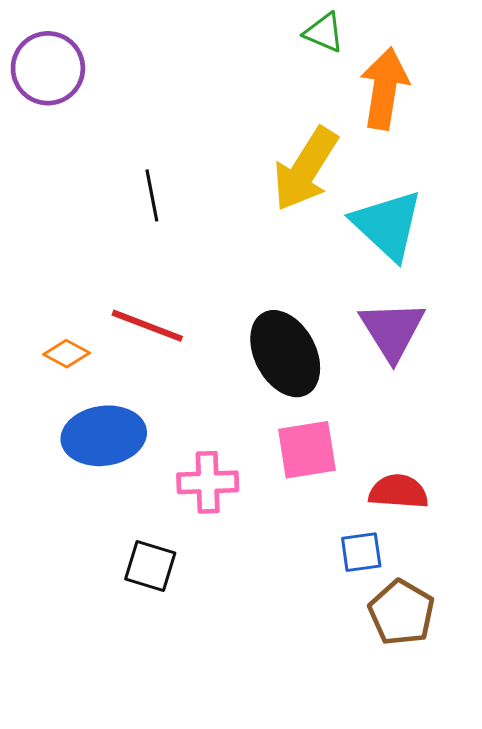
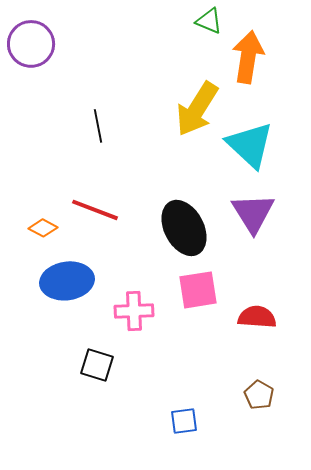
blue square: (361, 552) -> (184, 421), moved
brown pentagon: (402, 613) -> (259, 395), size x0.7

